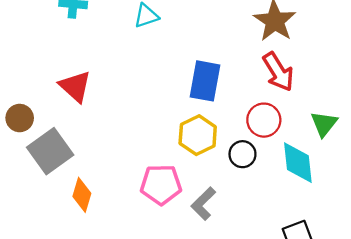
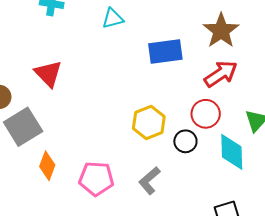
red arrow: (278, 72) -> (221, 74), turned -96
blue rectangle: (205, 81) -> (165, 52), moved, turned 68
pink pentagon: (161, 185) -> (96, 179), moved

